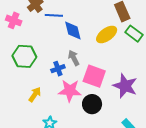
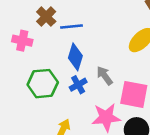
blue diamond: (73, 30) -> (75, 57), moved, turned 40
blue cross: (58, 69) -> (78, 85), moved

